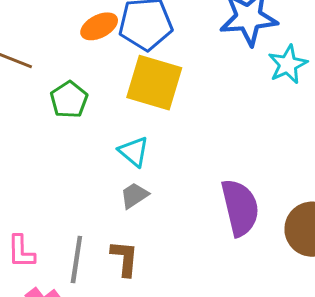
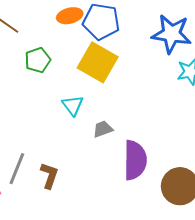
gray trapezoid: (134, 195) -> (103, 129), moved

